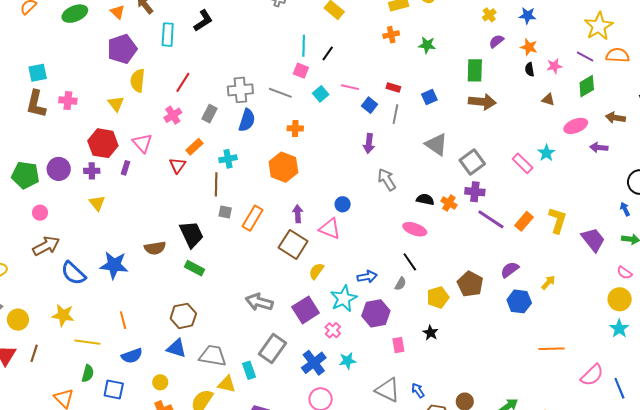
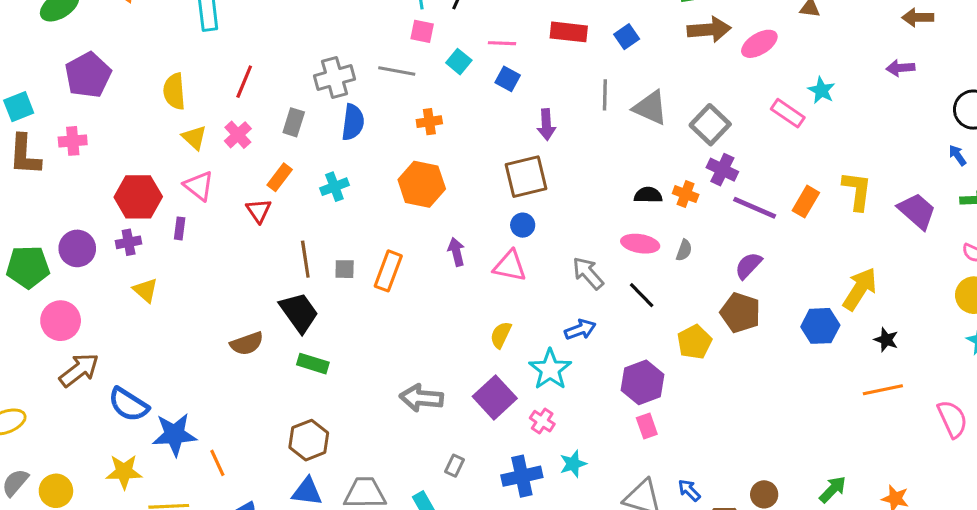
purple pentagon: (122, 49) -> (88, 75), moved
red rectangle: (393, 88) -> (569, 32), size x1.6
yellow triangle: (116, 104) -> (194, 138), moved
blue square: (370, 105) -> (508, 79), moved
gray line: (395, 114) -> (605, 95), moved
pink ellipse: (576, 126) -> (759, 44), moved
gray arrow: (387, 180) -> (588, 273), moved
brown line: (216, 184) -> (305, 259), moved
purple cross: (475, 192) -> (722, 170), turned 30
pink circle: (40, 213) -> (61, 321), size x1.6
brown square: (293, 244) -> (526, 177), moved, turned -36
blue star: (114, 265) -> (174, 434), moved
purple semicircle: (510, 270) -> (748, 266), moved
yellow arrow: (548, 283) -> (860, 289), size x1.8
gray semicircle: (400, 284) -> (684, 250), moved
purple hexagon: (376, 313) -> (642, 382), moved
black star: (431, 333) -> (886, 340), moved
gray rectangle: (272, 349) -> (455, 466), size x0.5
blue cross: (314, 363) -> (522, 476), turned 35
pink semicircle: (592, 375) -> (952, 419), turned -60

